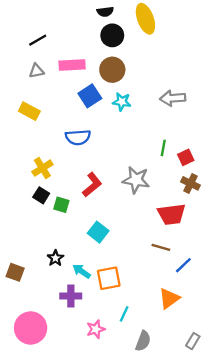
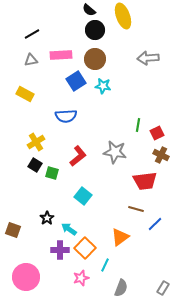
black semicircle: (105, 12) -> (89, 10), turned 48
gray arrow: (173, 98) -> (148, 58), moved
orange square: (109, 278) -> (85, 248), moved, turned -35
orange triangle: (169, 298) -> (120, 237), moved

